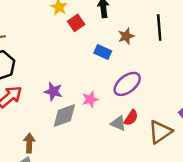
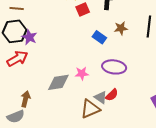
purple ellipse: (127, 84) -> (114, 67), turned 35
purple star: (53, 91) -> (29, 37), moved
brown triangle: (160, 132) -> (90, 109), moved

